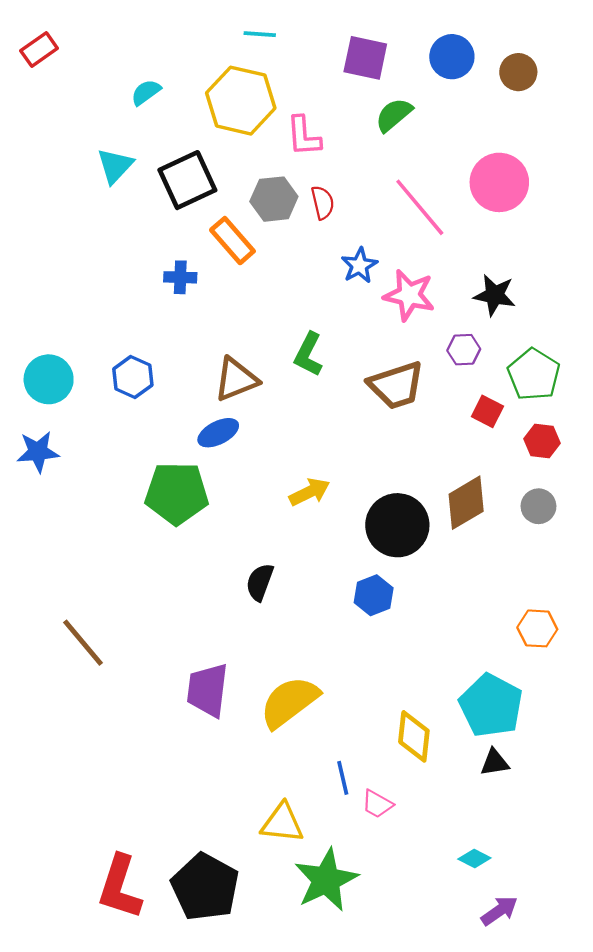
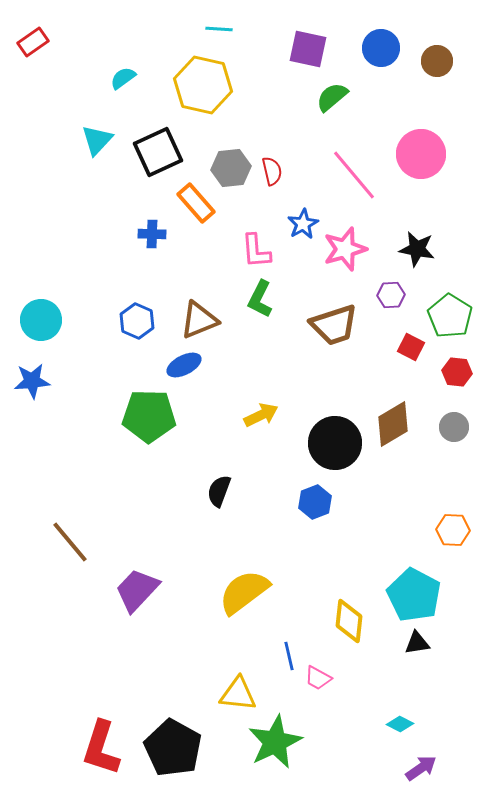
pink L-shape: (304, 136) -> (256, 251), moved
pink star: (409, 295) -> (345, 249), turned -30
blue hexagon: (133, 377) -> (137, 321), moved
purple trapezoid: (208, 690) -> (137, 590), moved, turned 36

